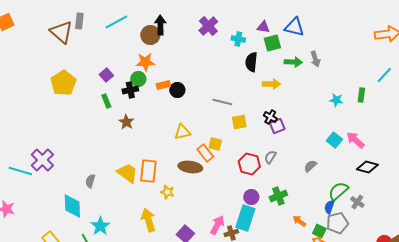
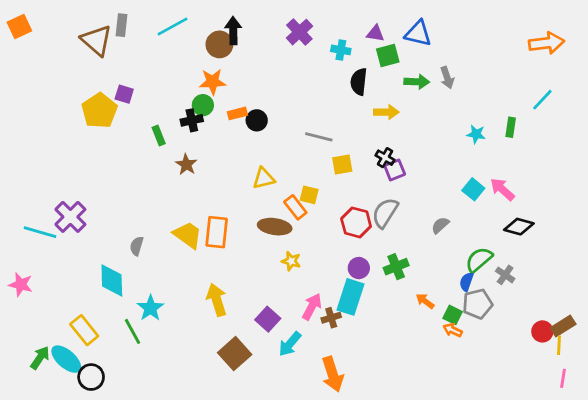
purple square: (106, 75) -> (124, 94), moved, turned -32
gray semicircle: (270, 157) -> (385, 213), size x1.6
yellow star: (167, 192) -> (291, 261), moved

